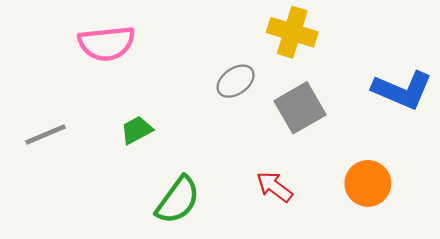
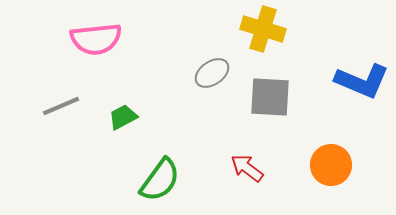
gray square: (300, 108) -> (270, 97), turned 33
gray line: (45, 135) -> (61, 106), moved

